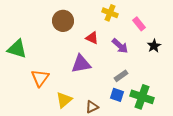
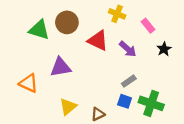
red triangle: (92, 38) -> (98, 41), size x1.5
green triangle: (17, 49) -> (39, 30), moved
purple triangle: (81, 64) -> (61, 67), moved
orange triangle: (40, 78) -> (29, 83), moved, turned -42

